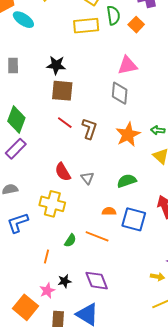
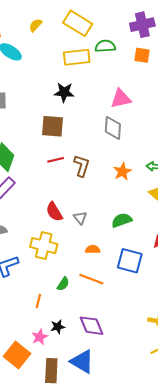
green semicircle: (113, 15) -> (105, 46), turned -84
orange square: (136, 25) -> (142, 55), moved, turned -35
black star: (56, 65) -> (64, 92), moved
red line: (65, 123) -> (56, 160), turned -49
orange star: (128, 135) -> (122, 171), size x0.7
orange semicircle: (109, 211) -> (93, 249), moved

